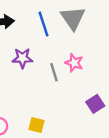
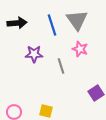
pink star: (74, 63) -> (80, 49), moved

